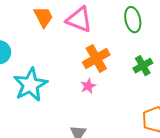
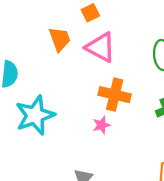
orange cross: (96, 59) -> (115, 95), turned 36

